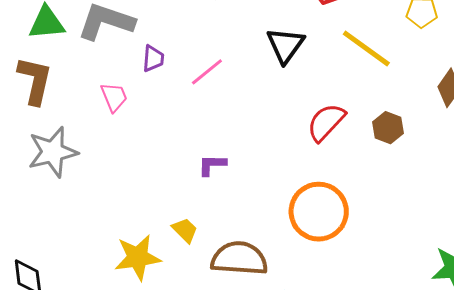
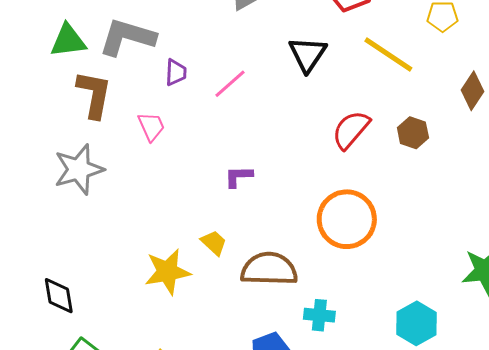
brown L-shape: (35, 80) -> (94, 94), moved
pink trapezoid: (114, 97) -> (151, 126), moved

